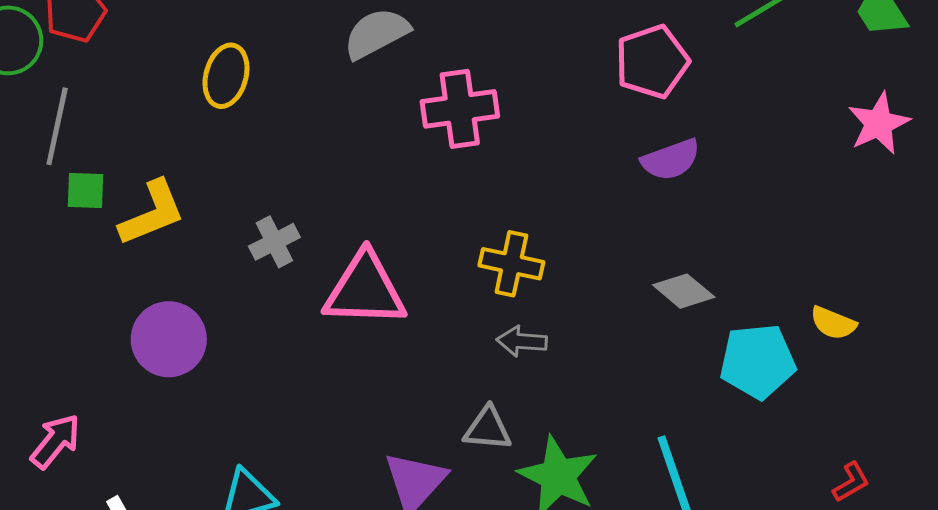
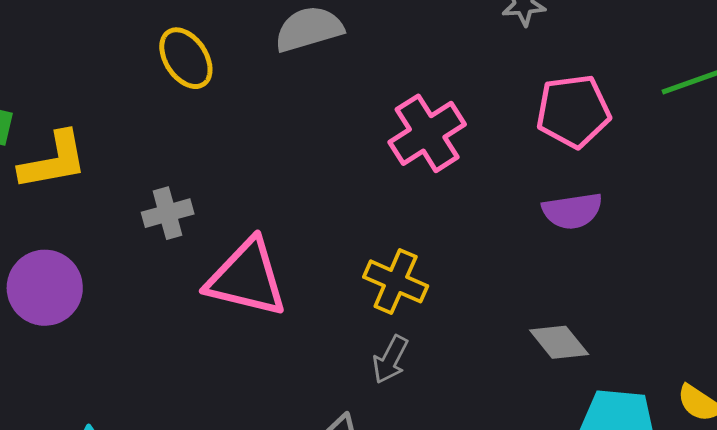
yellow ellipse: (226, 76) -> (186, 58), moved, turned -60
pink cross: (460, 109) -> (427, 133), moved, turned -36
gray arrow: (522, 341) -> (390, 359), turned -78

